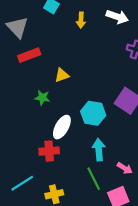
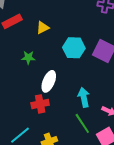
yellow triangle: (62, 75) -> (43, 28), moved
cyan hexagon: (93, 113) -> (74, 48), moved

